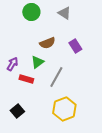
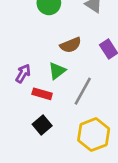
black square: (17, 111) -> (42, 125), moved

